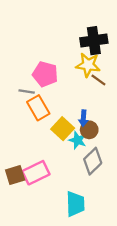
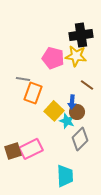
pink pentagon: (45, 74) -> (53, 58), moved
brown line: (98, 80) -> (87, 85), moved
orange rectangle: (38, 108) -> (33, 93), turned 50

